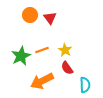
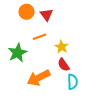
orange line: (42, 50) -> (40, 37), moved
cyan semicircle: (85, 85) -> (73, 82), moved

